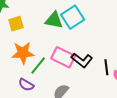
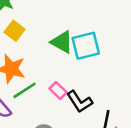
yellow square: (16, 24) -> (15, 31), turned 35
pink rectangle: (63, 57) -> (58, 91), size x0.6

